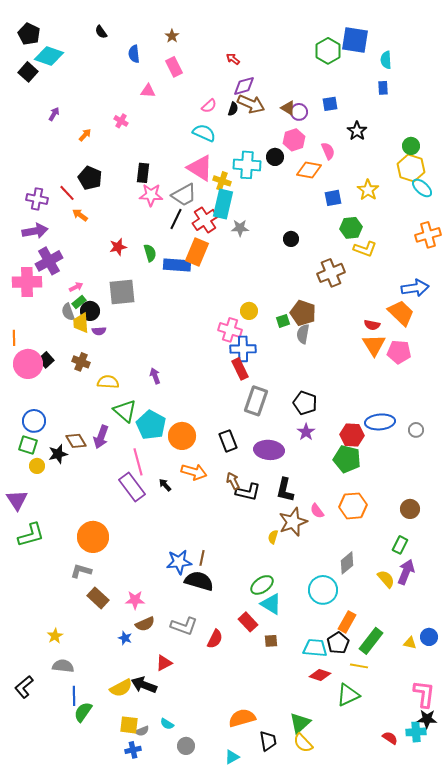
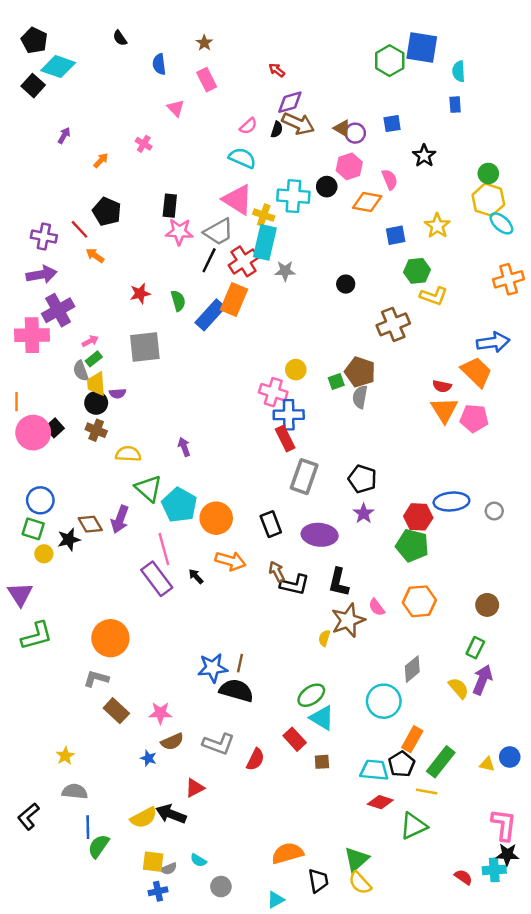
pink triangle: (148, 91) -> (176, 108), turned 42
blue rectangle: (177, 265) -> (210, 315), turned -52
black circle: (90, 311) -> (96, 403), moved

